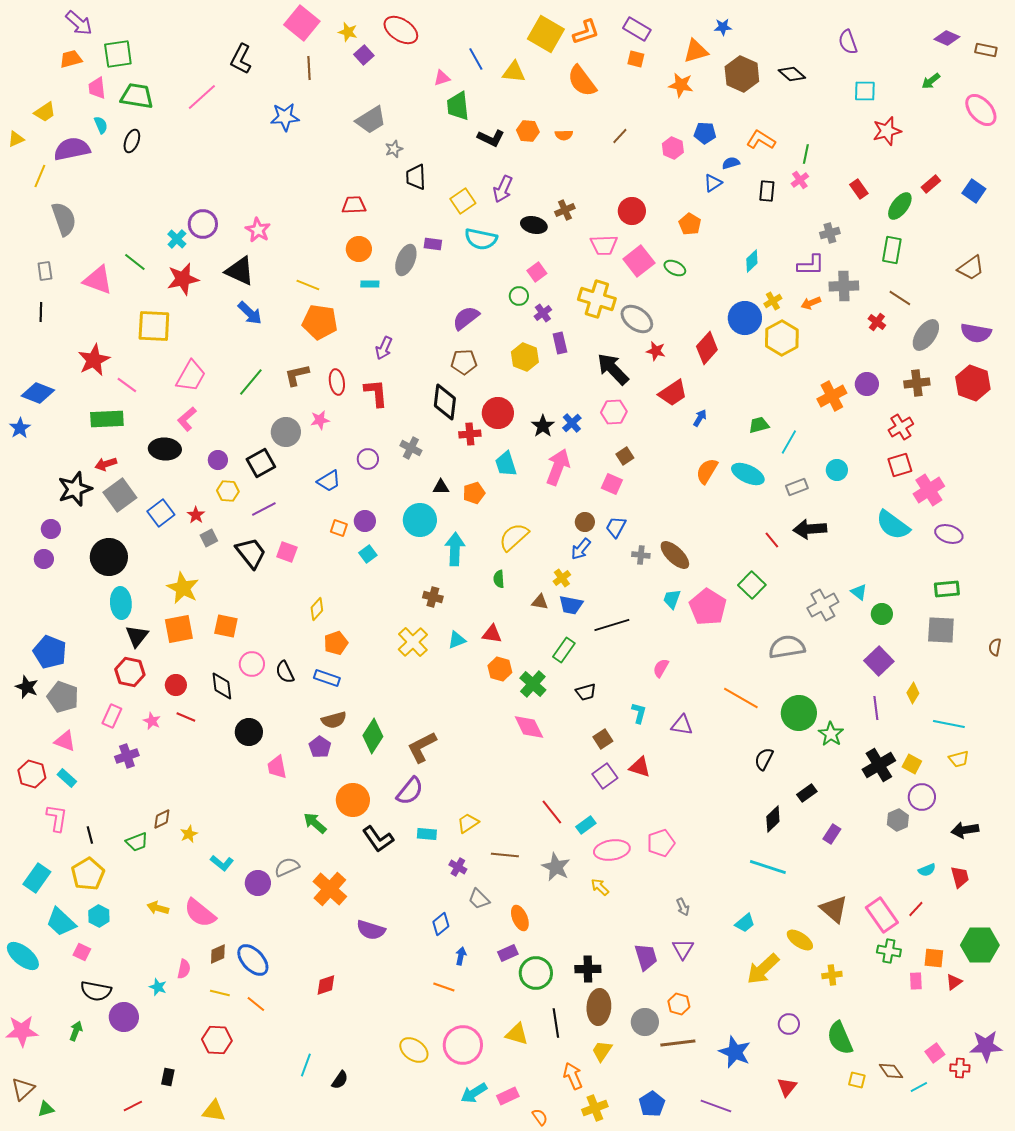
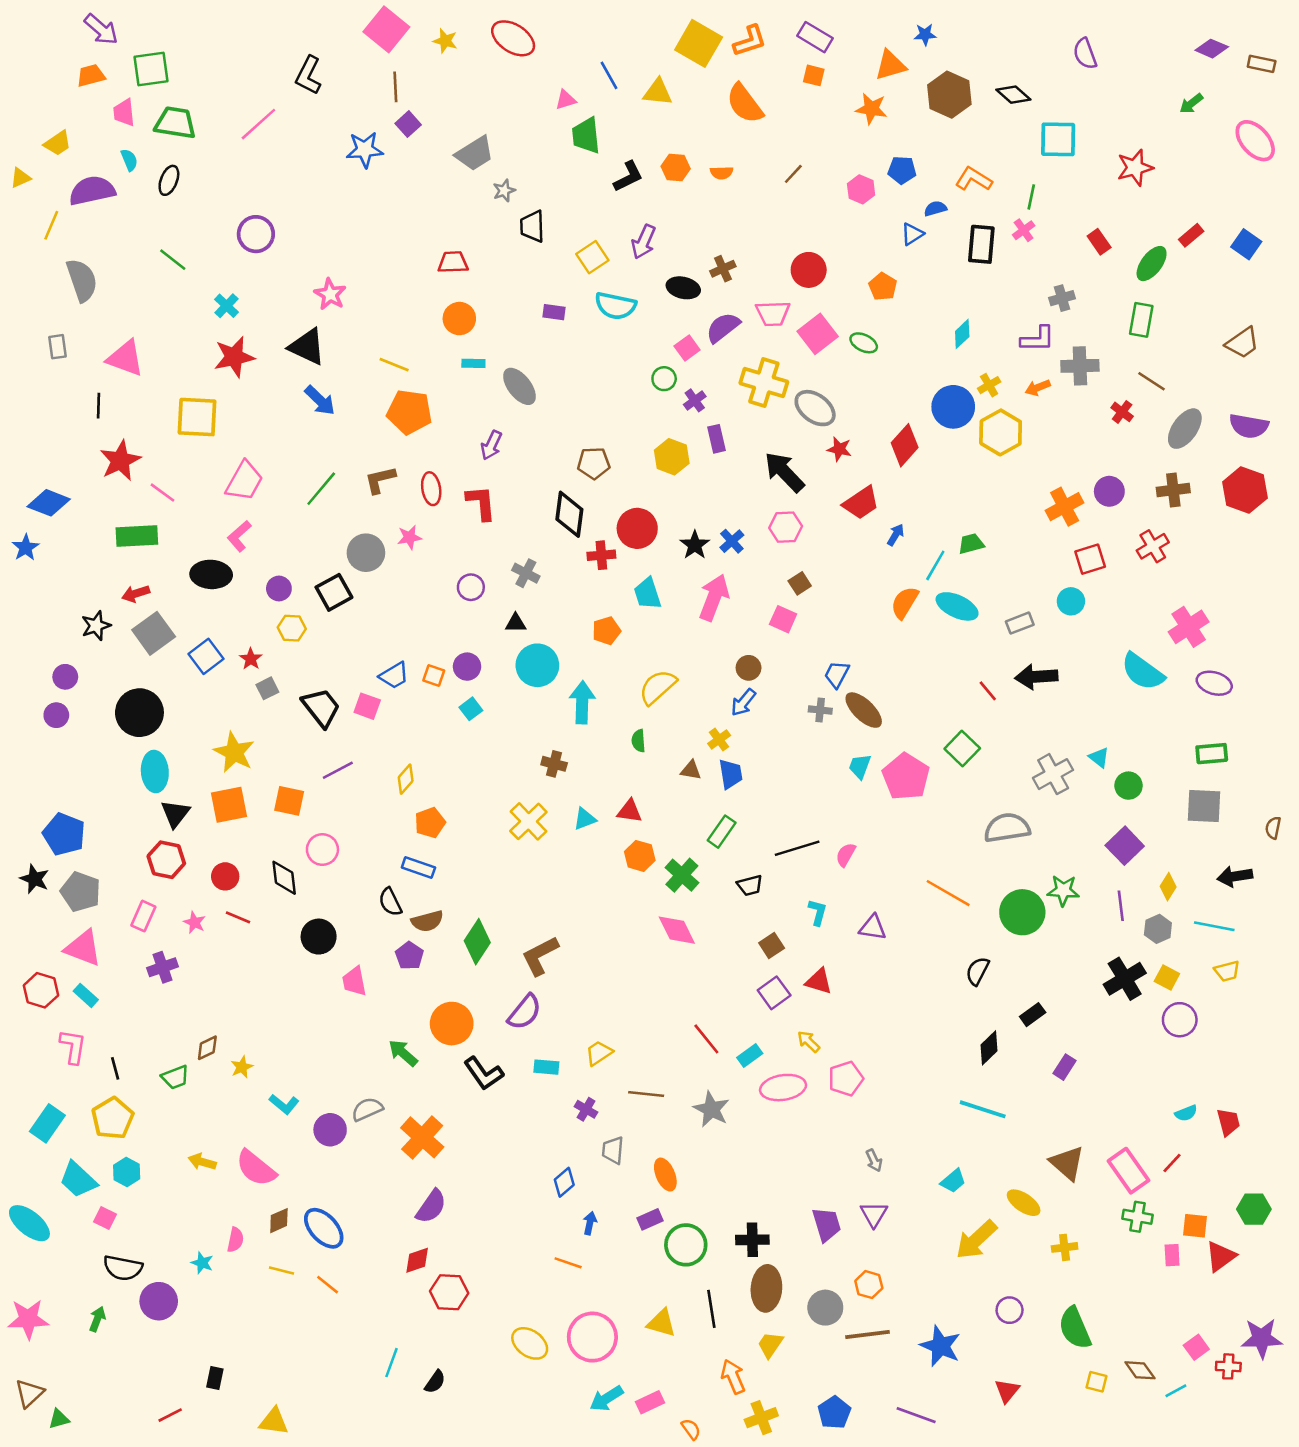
purple square: (364, 55) -> (408, 124), moved
cyan square: (865, 91) -> (1058, 139), moved, size x1.4
black L-shape: (491, 138) -> (628, 177), turned -52
black rectangle: (767, 191) -> (981, 244), size x1.4
purple circle: (203, 224) -> (256, 234), moved
gray ellipse: (406, 260) -> (519, 386), moved, turned -60
green line: (135, 262) -> (173, 260), moved
black line: (41, 312) -> (99, 406), moved
purple semicircle: (466, 318) -> (723, 327), moved
cyan line: (789, 442) -> (935, 565), moved
red square: (900, 465) -> (1090, 559), moved
blue trapezoid: (329, 481) -> (394, 676), moved
black triangle: (441, 487) -> (516, 623), moved
black star: (75, 489) -> (96, 626), size x0.7
purple line: (264, 509) -> (338, 770), moved
blue trapezoid: (616, 527) -> (837, 674), moved
blue trapezoid: (571, 605) -> (731, 774), turned -110
black line: (612, 625) -> (797, 848), moved
black semicircle: (285, 672) -> (390, 902), moved
green star: (831, 734) -> (1063, 890), moved, turned -30
pink triangle: (65, 741) -> (83, 948), size x1.4
gray hexagon: (898, 820) -> (1158, 929), moved
black arrow: (965, 830) -> (1235, 876), moved
yellow arrow: (600, 887) -> (809, 1041), moved
gray trapezoid: (479, 899) -> (613, 1150), turned 50
purple semicircle: (371, 930) -> (431, 1207), moved, turned -72
green hexagon: (980, 945) -> (1254, 1209), size x0.7
red triangle: (954, 982) -> (1221, 1256), size x1.5
red hexagon: (217, 1040) -> (449, 1292), moved

